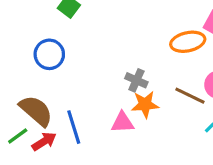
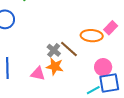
brown line: (190, 96) -> (69, 49), moved

